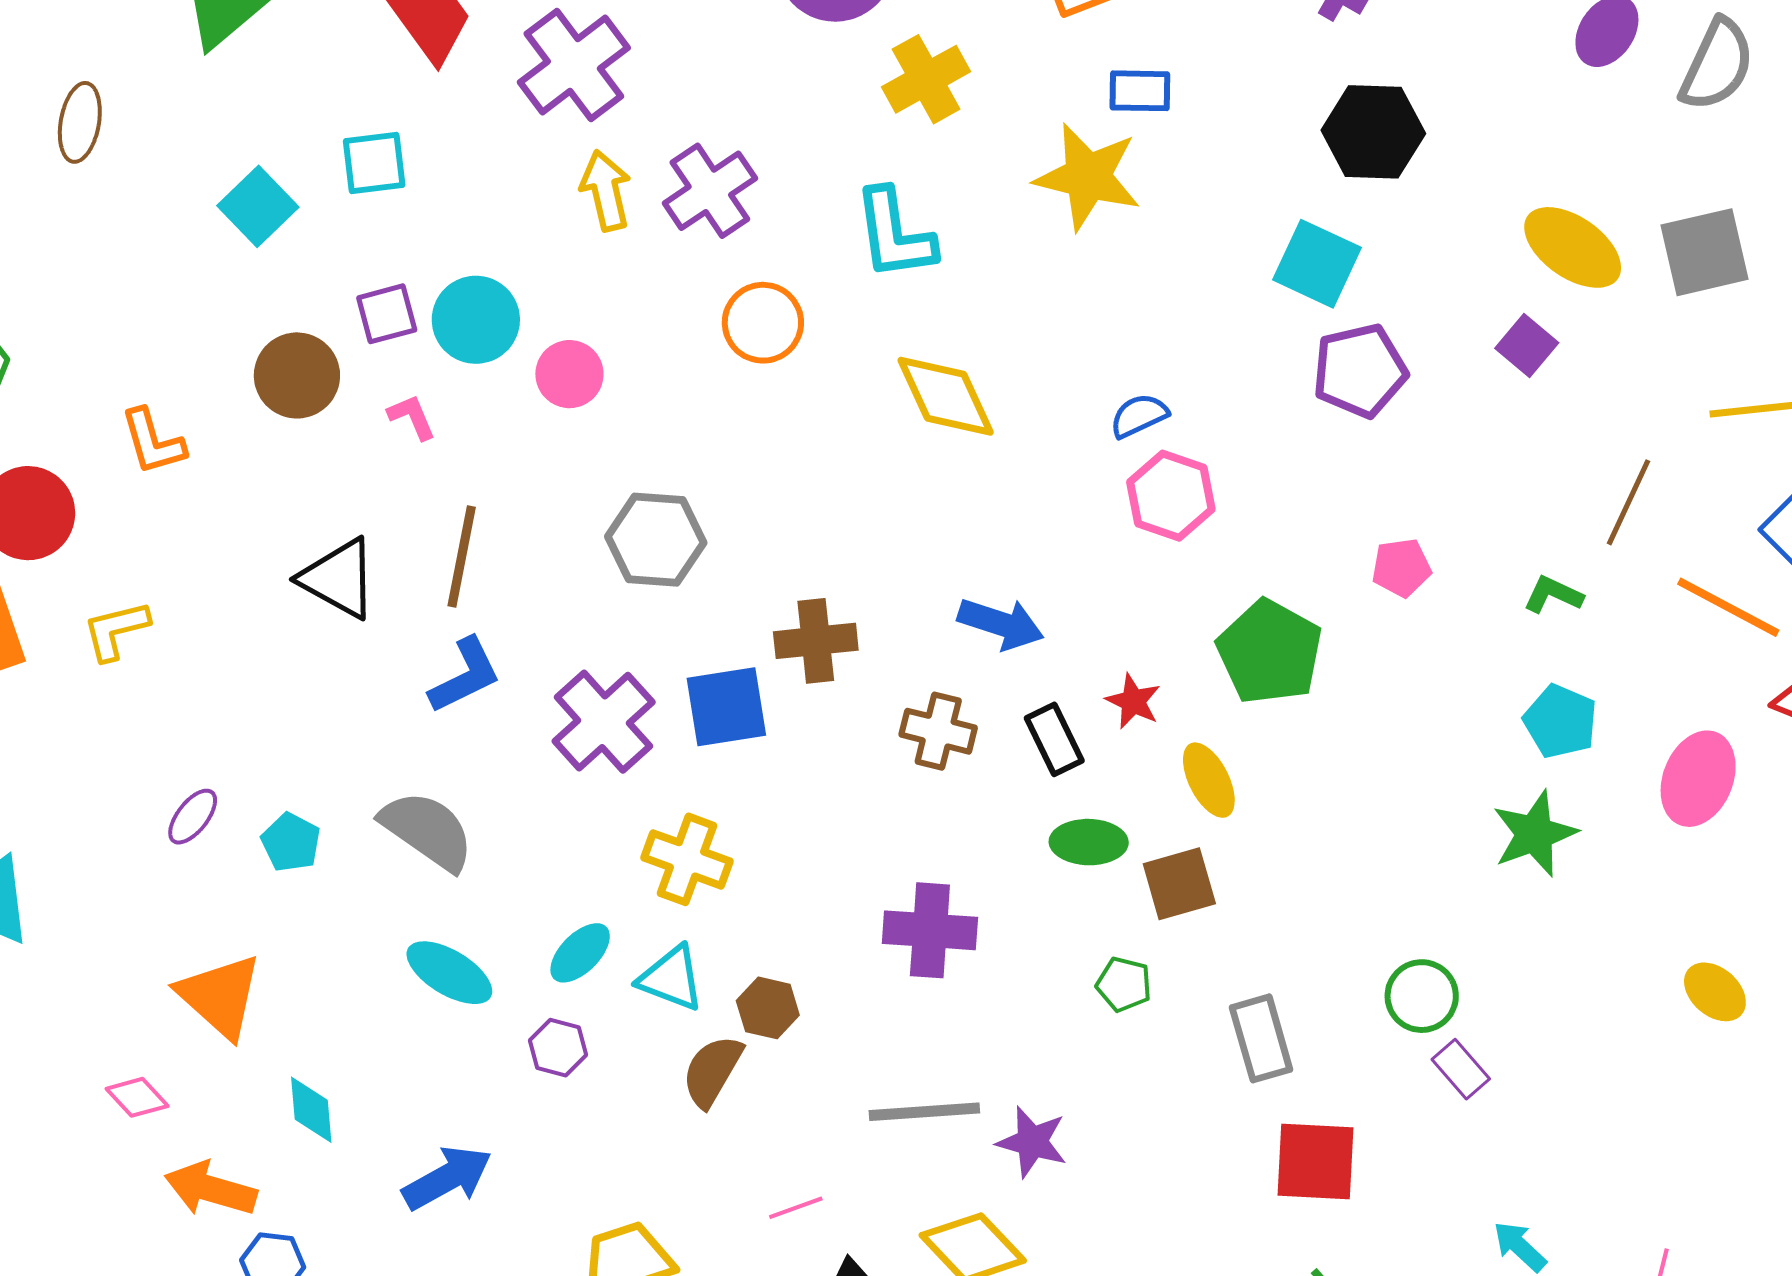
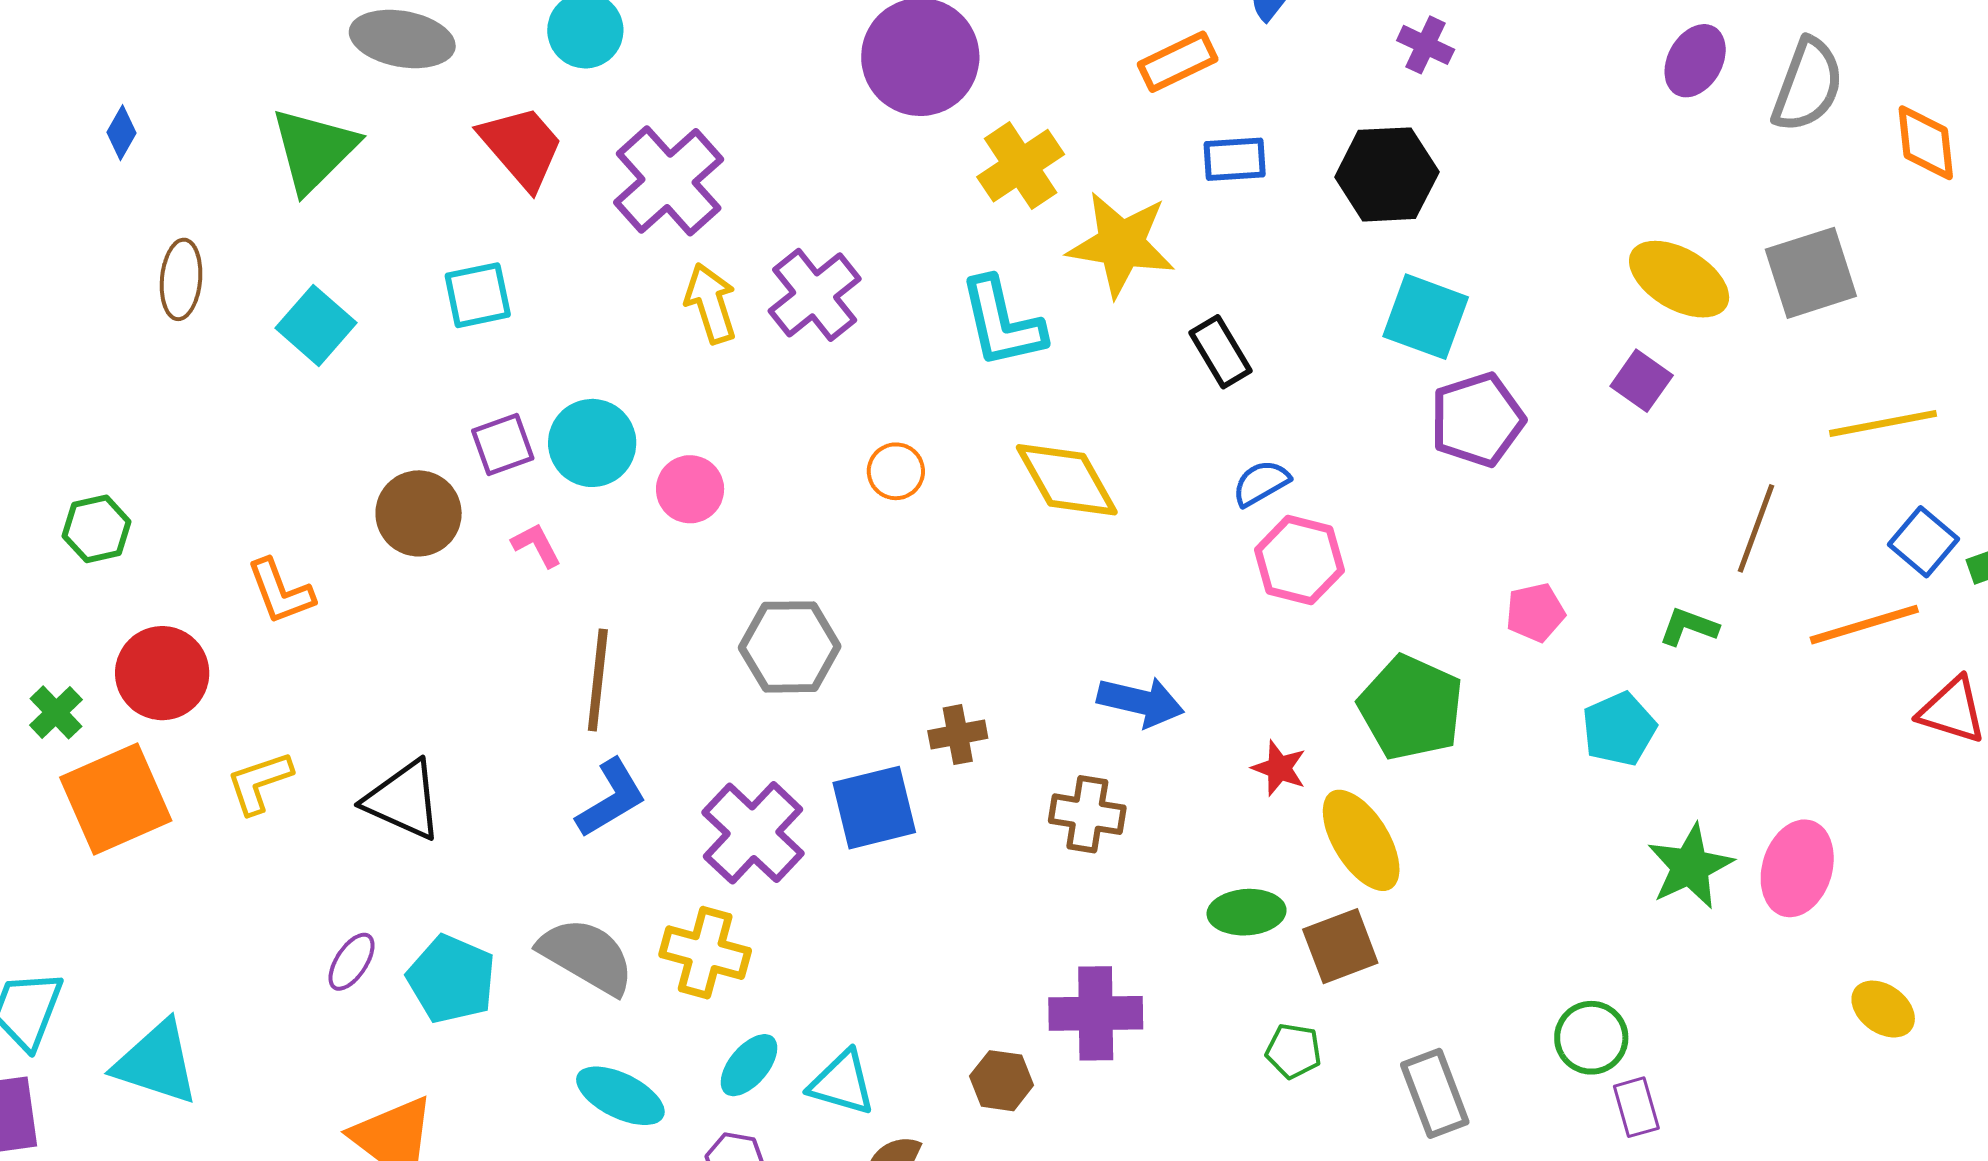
black hexagon: (1373, 132) -> (1387, 174), moved
yellow star: (1088, 177) -> (1121, 244), moved
cyan square: (258, 206) -> (316, 325), moved
orange circle: (763, 323) -> (896, 471), moved, size x0.7
black triangle: (339, 579) -> (403, 800), moved
orange line: (1728, 607) -> (1864, 625), turned -40
brown cross: (816, 641) -> (958, 735), size x0.7
cyan pentagon: (1560, 721) -> (1619, 729), moved, turned 30
black rectangle: (1054, 739) -> (1221, 352), moved
pink ellipse: (1698, 779) -> (1797, 868), moved
yellow ellipse: (1209, 780) -> (1361, 840), size x1.4
cyan pentagon: (291, 842) -> (452, 979), size x1.5
yellow cross: (687, 859) -> (705, 953), moved
brown hexagon: (768, 1008) -> (1002, 1081), moved
purple rectangle: (1461, 1069) -> (1636, 1107), turned 30

